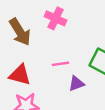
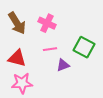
pink cross: (56, 18) -> (47, 23), moved

